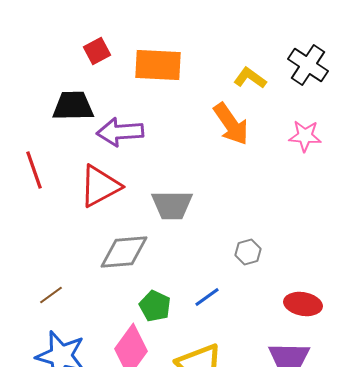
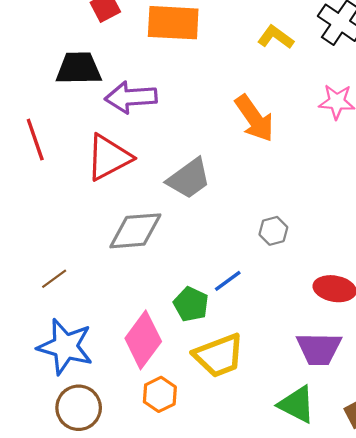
orange arrow: (231, 124) -> (254, 118), moved
gray trapezoid: (172, 205) -> (189, 179), turned -36
green pentagon: (155, 306) -> (191, 304), moved

